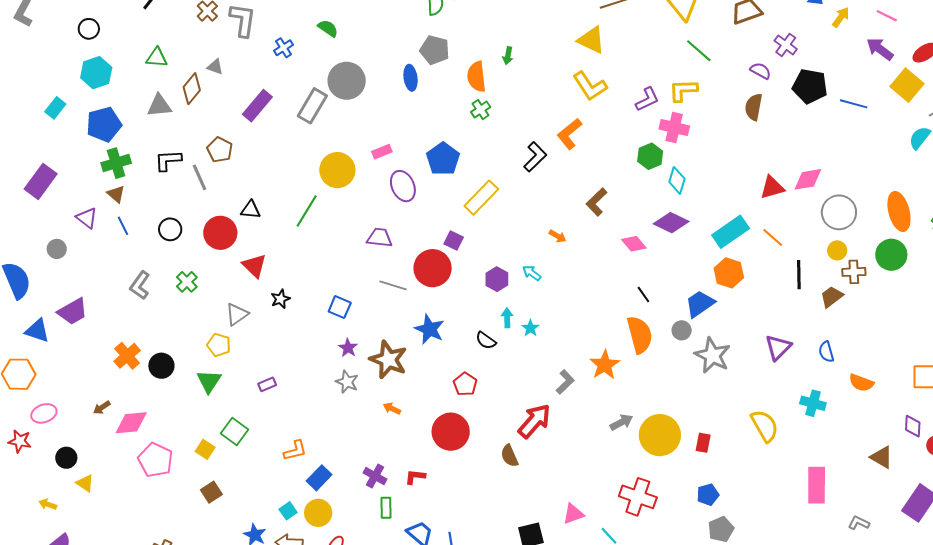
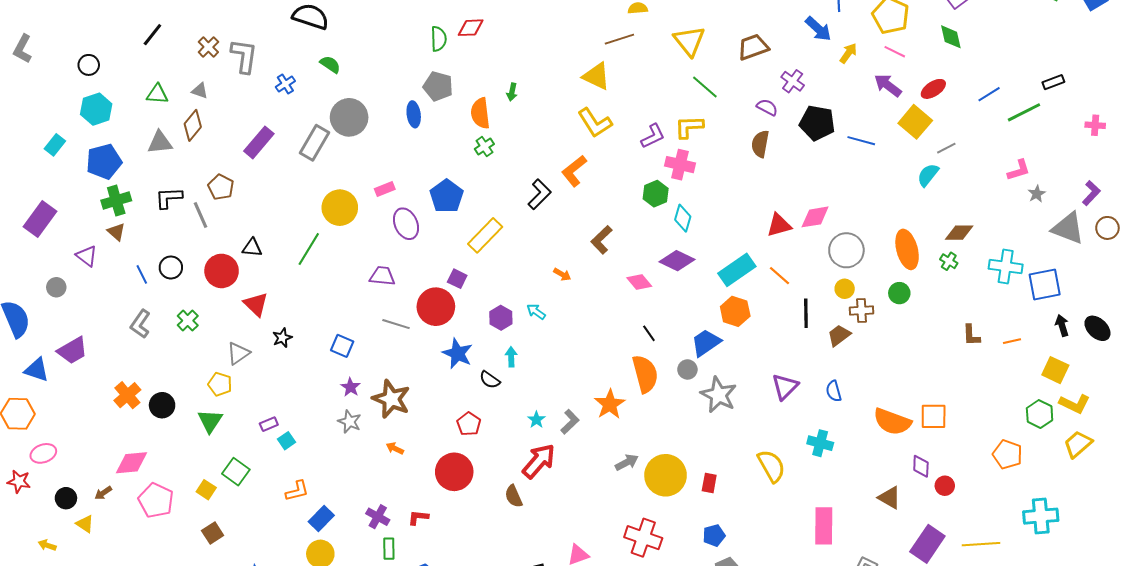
gray triangle: (215, 67) -> (200, 91), moved
blue line: (123, 226) -> (142, 274), moved
green circle: (891, 255) -> (899, 293), size x0.7
cyan star: (530, 328) -> (536, 420), moved
blue star: (429, 329) -> (458, 353), moved
orange semicircle: (861, 383) -> (892, 422), moved, size x1.5
brown arrow: (102, 408) -> (103, 493), moved
cyan square: (288, 511) -> (286, 441), moved

